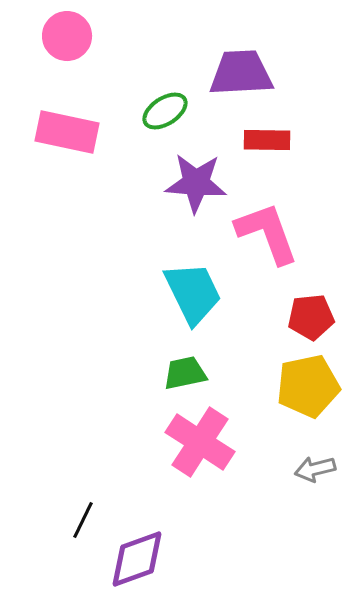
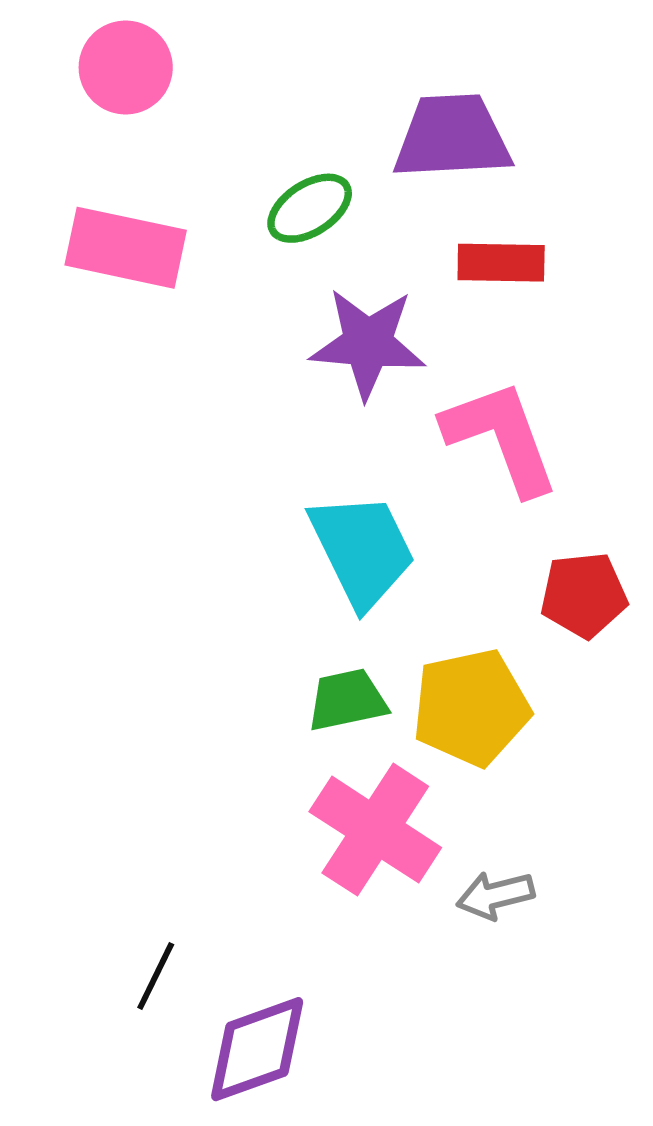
yellow pentagon: (308, 386) -> (471, 708), moved
gray arrow: (315, 469) -> (495, 895), moved

